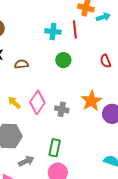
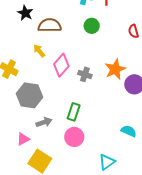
brown semicircle: (21, 64) -> (50, 25), size x1.6
yellow arrow: (14, 103) -> (39, 51), moved

